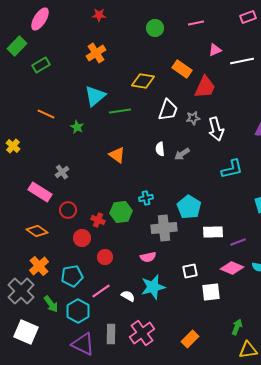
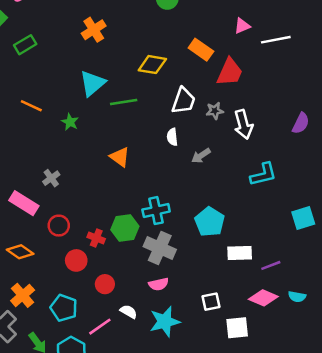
white semicircle: (160, 149) -> (172, 137), moved
cyan cross: (146, 198) -> (156, 211), size x1.5
gray cross: (164, 228) -> (160, 248), moved, turned 30
cyan pentagon: (72, 276) -> (64, 308), turned 30
white semicircle: (128, 296) -> (129, 312), moved

